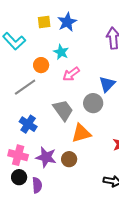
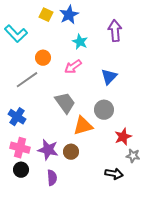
yellow square: (44, 22) -> (46, 15), turned 32
cyan star: (61, 52) -> (80, 42), moved
gray circle: (93, 103) -> (104, 110), moved
blue cross: (28, 124) -> (17, 117), moved
purple semicircle: (37, 185) -> (52, 178), moved

